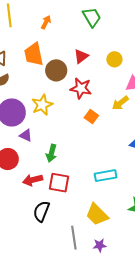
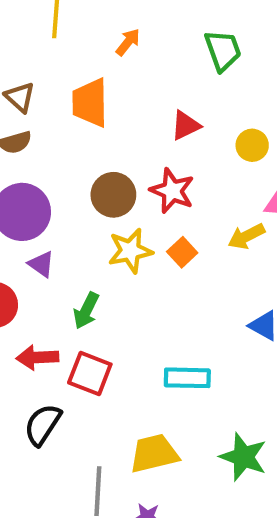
brown circle: (56, 70) -> (113, 195), moved
yellow star: (42, 105) -> (130, 251), moved
yellow trapezoid: (97, 214) -> (154, 453), turned 110

